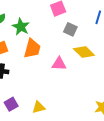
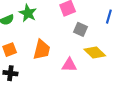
green star: (21, 27) -> (28, 13), moved

